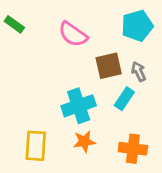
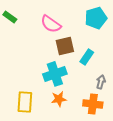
brown square: (109, 66) -> (65, 46), moved
gray arrow: (139, 71) -> (101, 82), moved, turned 40
cyan rectangle: (124, 99) -> (87, 57), moved

